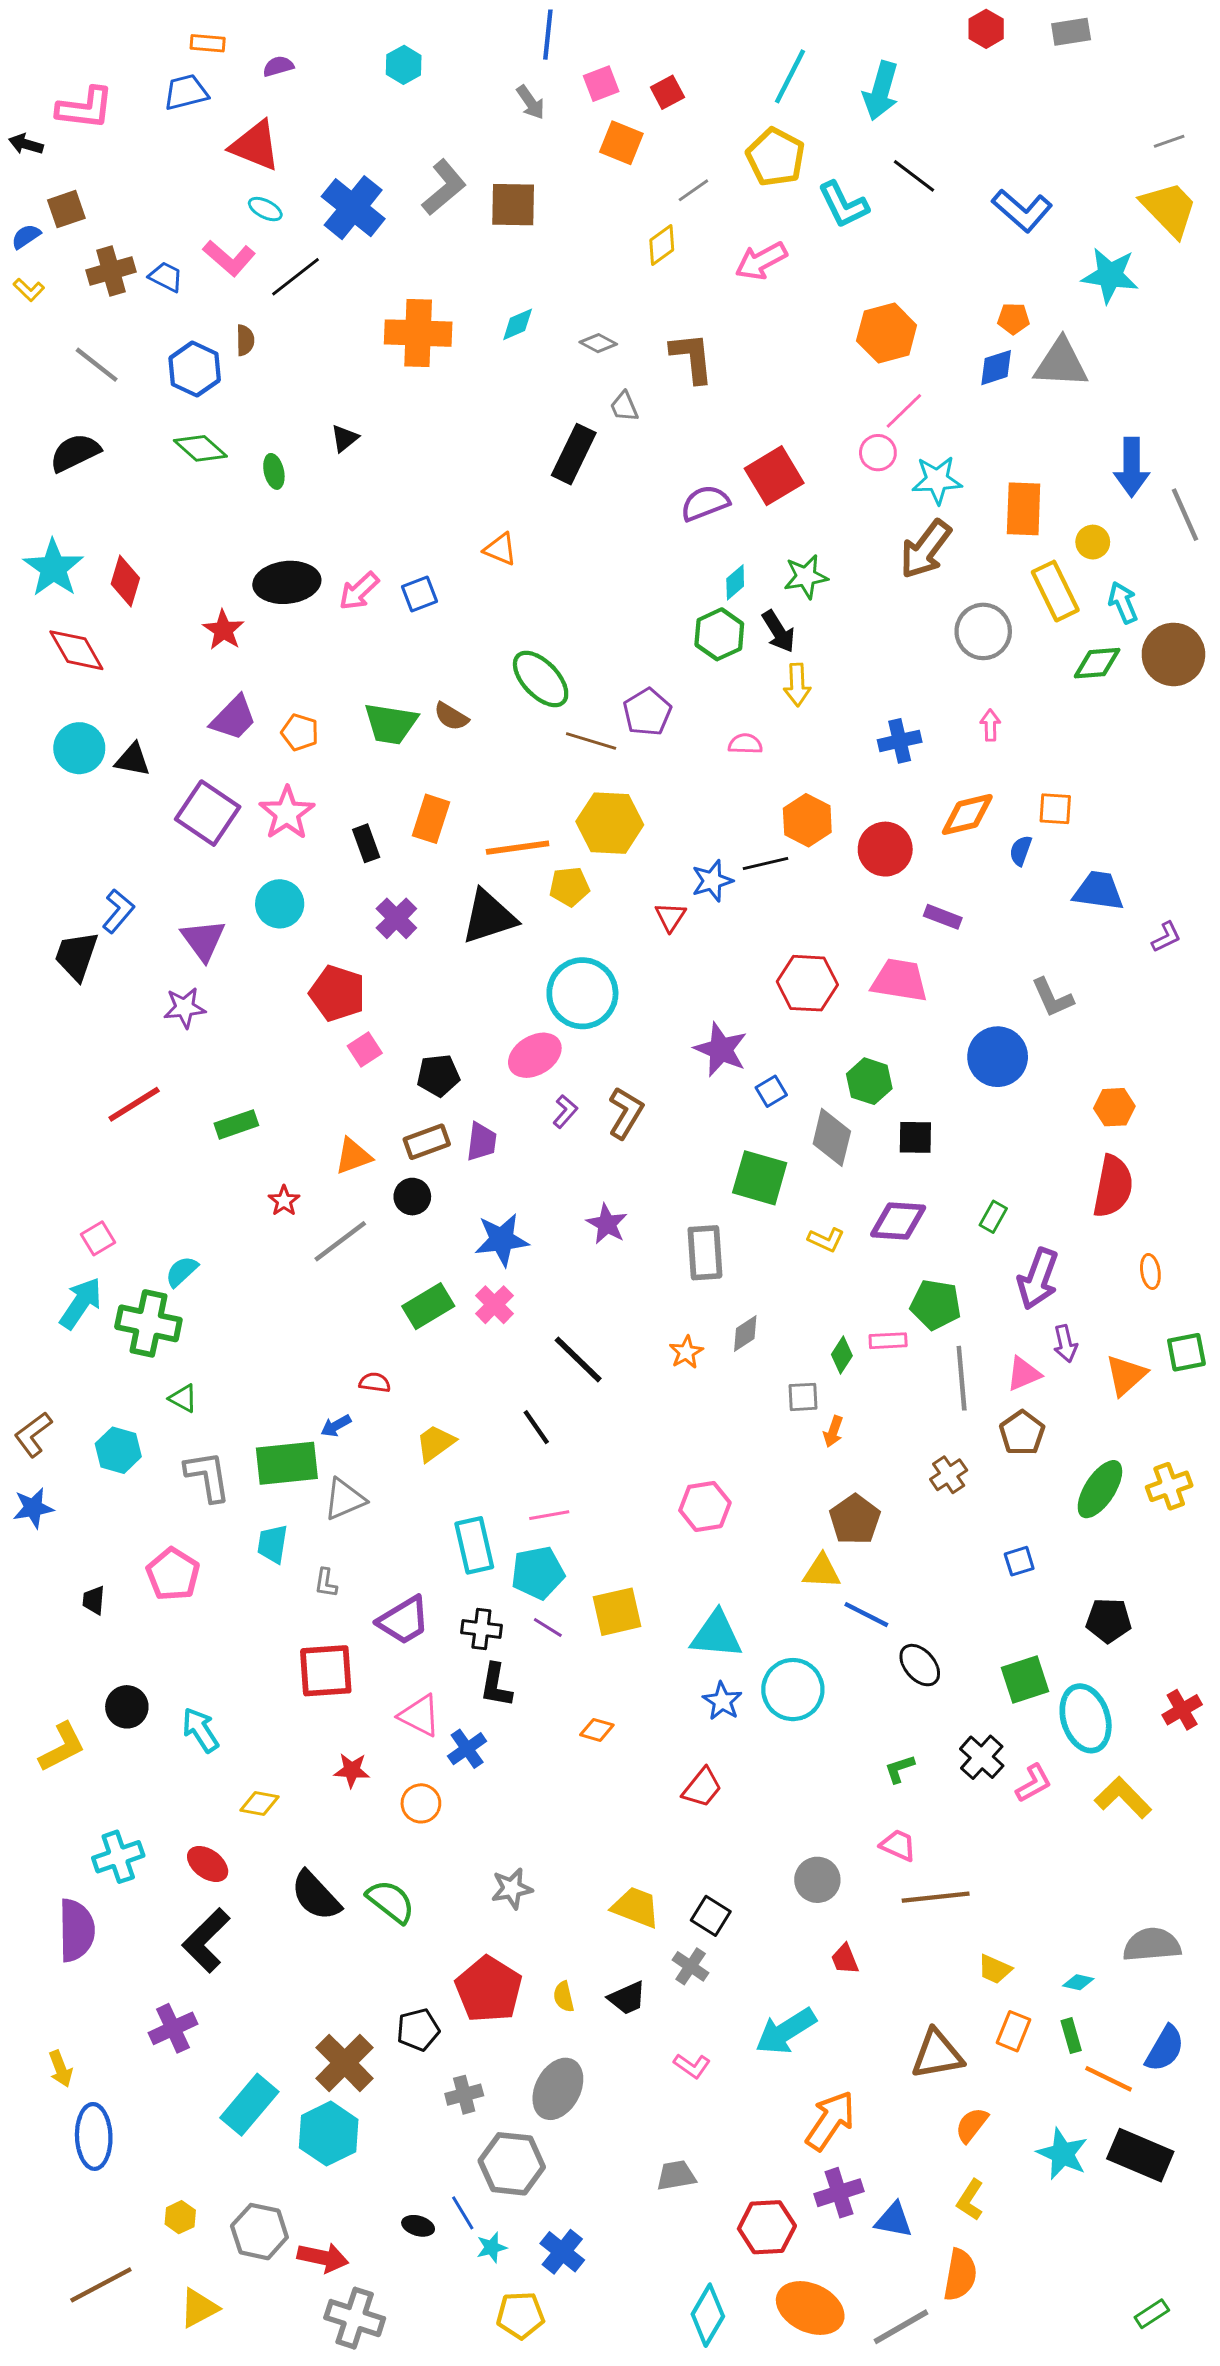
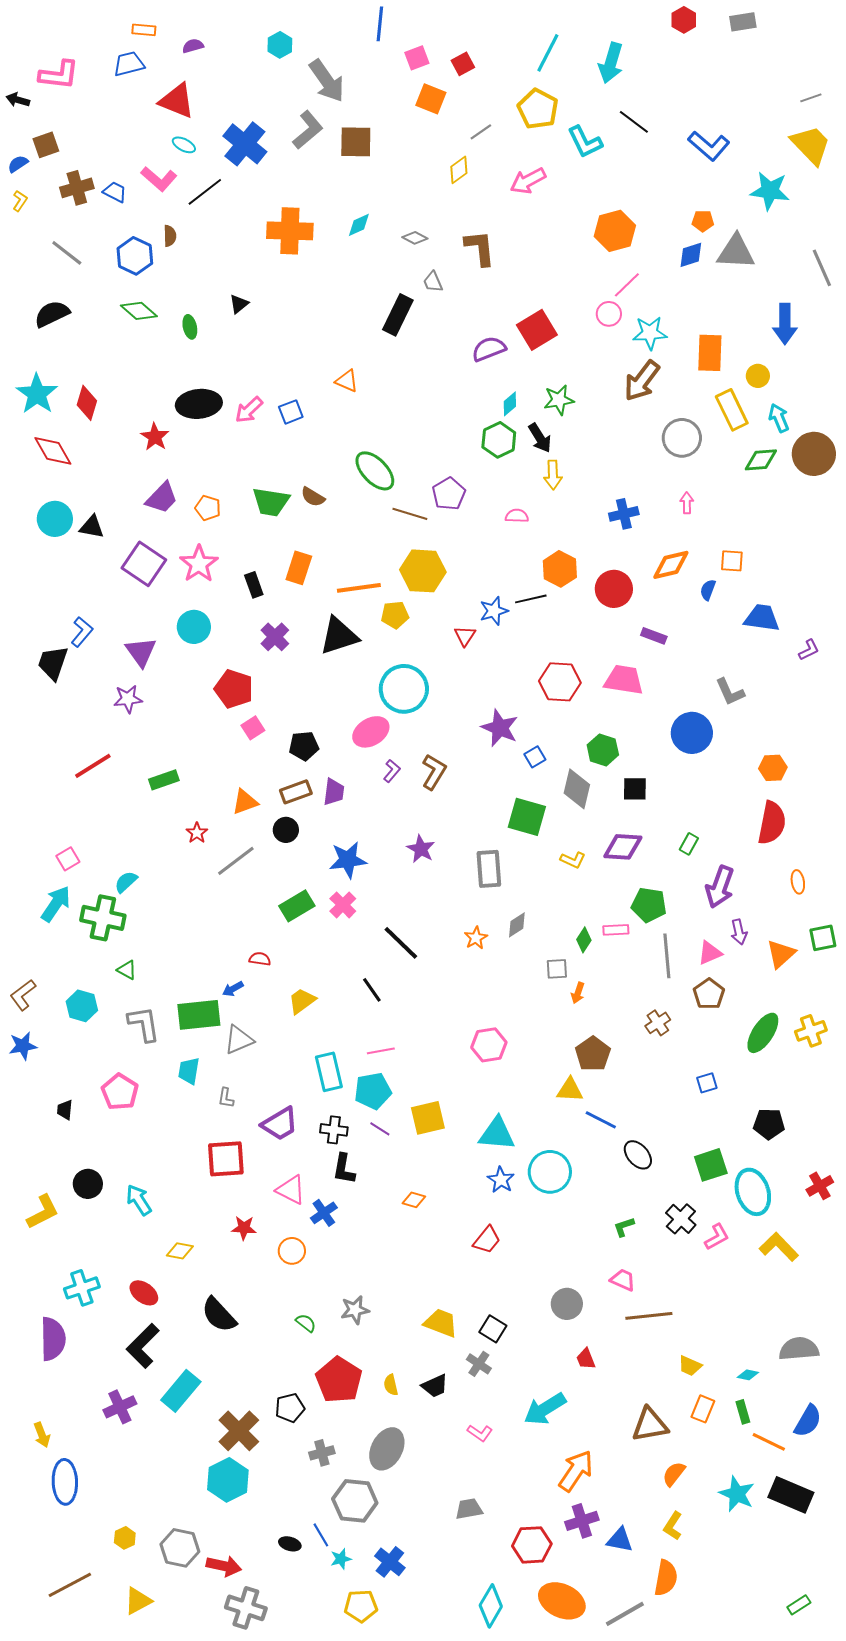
gray arrow: (531, 102) -> (327, 81), moved, size x1.8
yellow L-shape: (29, 290) -> (20, 201), turned -100
gray line: (1185, 515) -> (822, 268), moved
green semicircle: (391, 1901) -> (306, 1323), moved, size x0.6
cyan rectangle: (249, 2105) -> (181, 1391), moved

